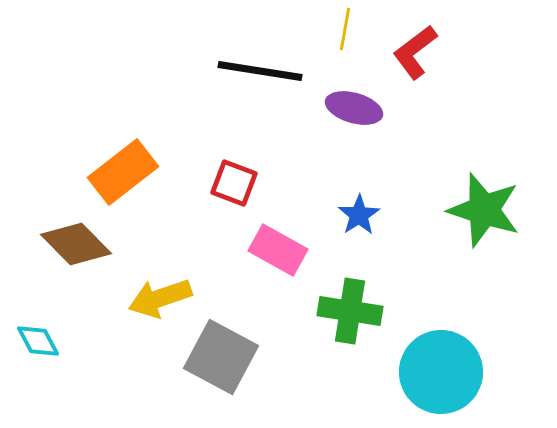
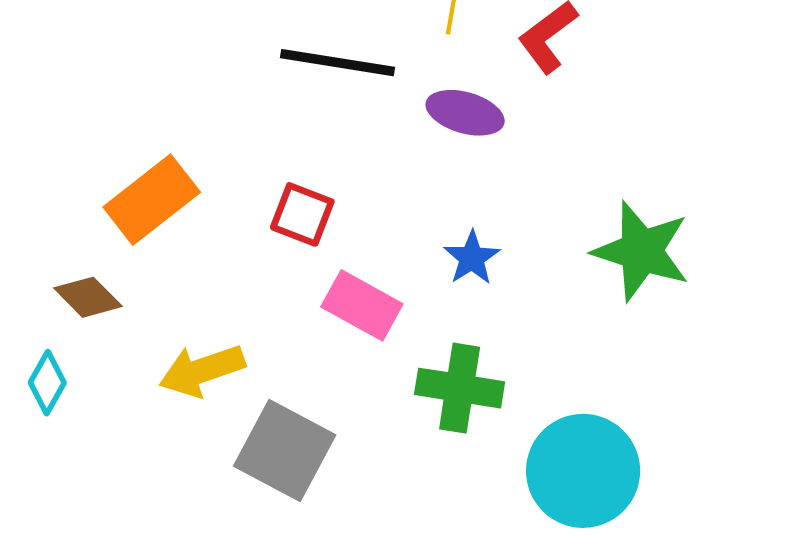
brown diamond: (76, 244) -> (88, 297), size x0.7
cyan diamond: (38, 341) -> (47, 383), moved, turned 57

